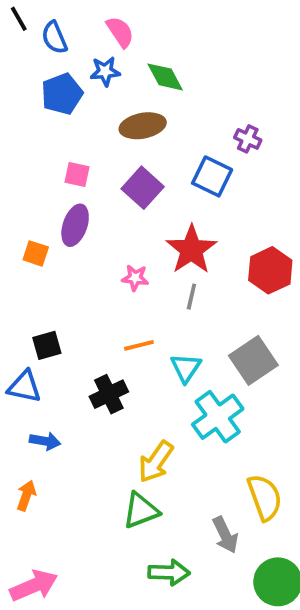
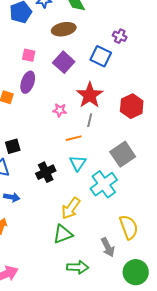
orange line: (139, 345) -> (74, 138), moved
cyan triangle: (186, 368) -> (78, 163), moved

